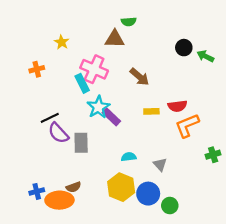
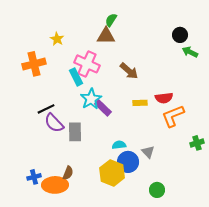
green semicircle: (129, 22) -> (111, 20), moved, turned 128
black circle: (184, 48) -> (180, 35), moved
orange cross: (37, 69) -> (34, 64), size x1.6
brown semicircle: (74, 187) -> (68, 173), turned -48
blue circle: (148, 194) -> (128, 162), moved

